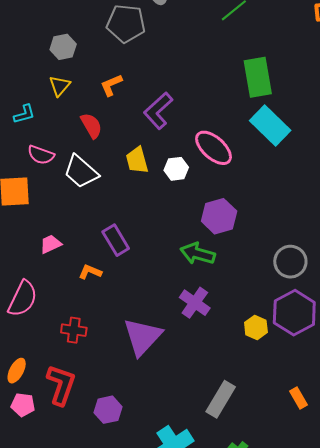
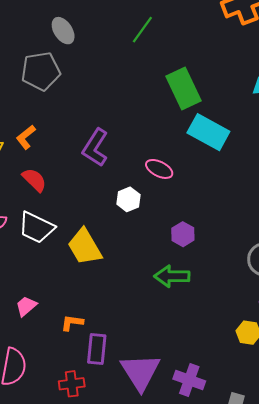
orange L-shape: (111, 85) -> (26, 137), moved
pink ellipse: (214, 148) -> (159, 169), size x0.7
yellow trapezoid: (137, 160) -> (85, 247), moved, size x1.4
purple hexagon: (219, 216) -> (183, 234), size x0.7
purple rectangle: (116, 240) -> (97, 349), moved, turned 52
purple cross: (195, 303) -> (189, 380), moved

